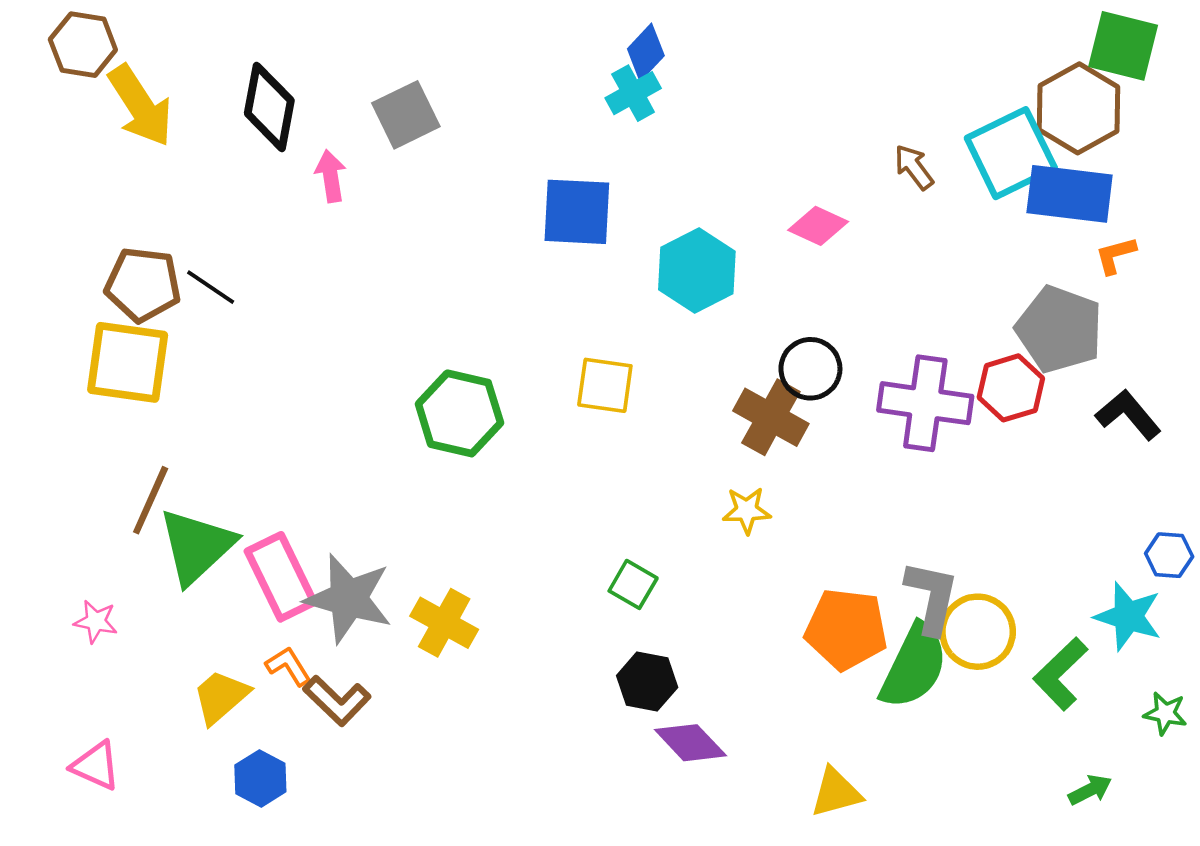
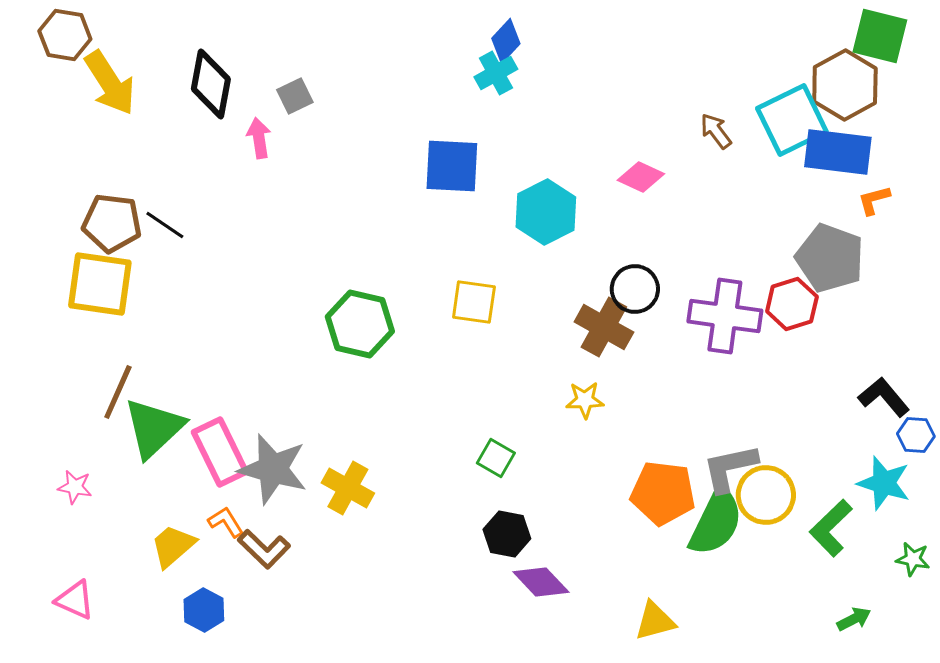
gray square: (406, 115) -> (295, 96), moved, size x0.7
black L-shape: (1128, 415) -> (884, 397), moved
gray L-shape: (932, 597) -> (730, 468), turned -114

